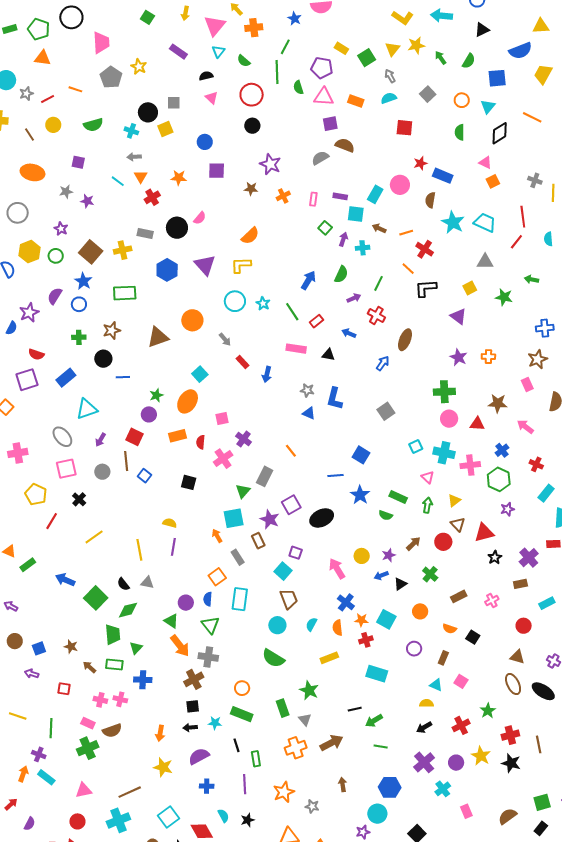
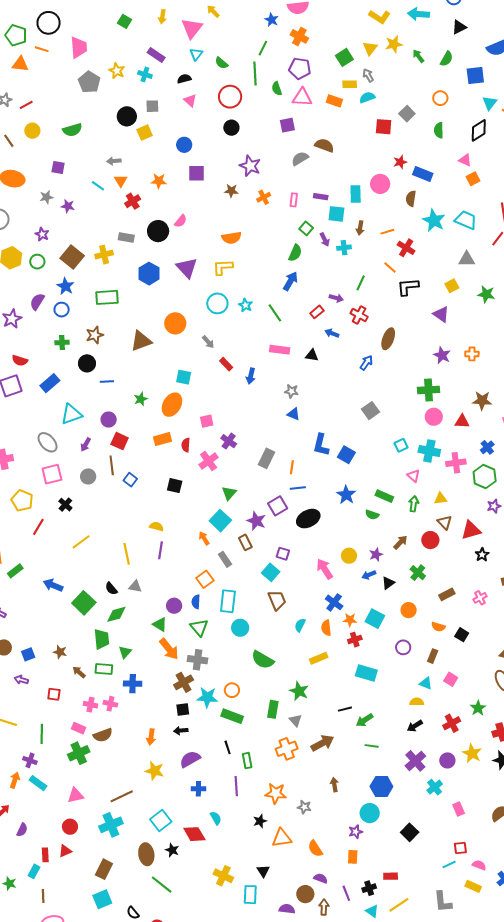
orange cross: (254, 28) -> (299, 36), moved, turned 36
yellow rectangle: (341, 48) -> (350, 84), moved, turned -32
orange line: (75, 89) -> (42, 49), moved
gray square: (428, 94) -> (407, 114), moved
cyan triangle: (488, 106) -> (490, 103), moved
purple square: (330, 124) -> (287, 125), moved
cyan cross: (131, 131) -> (145, 74), moved
cyan rectangle: (375, 194) -> (356, 194), turned -30
brown arrow: (379, 228) -> (360, 228), turned -104
orange semicircle: (250, 236) -> (231, 238), turned 36
purple arrow: (343, 239) -> (325, 240), turned 136
green semicircle: (341, 274) -> (295, 253), moved
purple arrow: (354, 298) -> (336, 298), turned 40
red rectangle: (316, 321) -> (317, 312), moved
cyan square: (200, 374) -> (184, 377), turned -35
blue L-shape: (335, 399) -> (321, 445), moved
purple circle: (149, 414) -> (109, 420), moved
orange line: (291, 451) -> (292, 467), moved, turned 48
gray rectangle: (265, 476) -> (266, 458), moved
blue line: (336, 476) -> (298, 488), moved
yellow triangle: (454, 501) -> (440, 499), turned 32
cyan square: (234, 518) -> (220, 521), turned -35
cyan circle: (277, 625) -> (240, 628), moved
green rectangle: (283, 708) -> (273, 709), turned 30
cyan star: (215, 723) -> (207, 697), moved, size x1.5
orange star: (284, 792) -> (276, 793), turned 30
black star: (248, 820) -> (260, 821), moved

